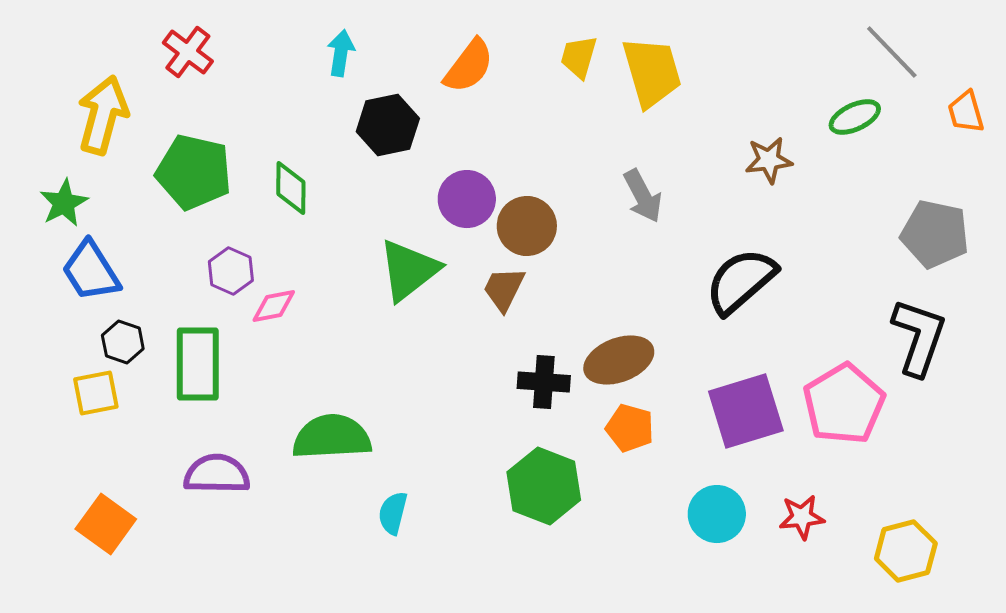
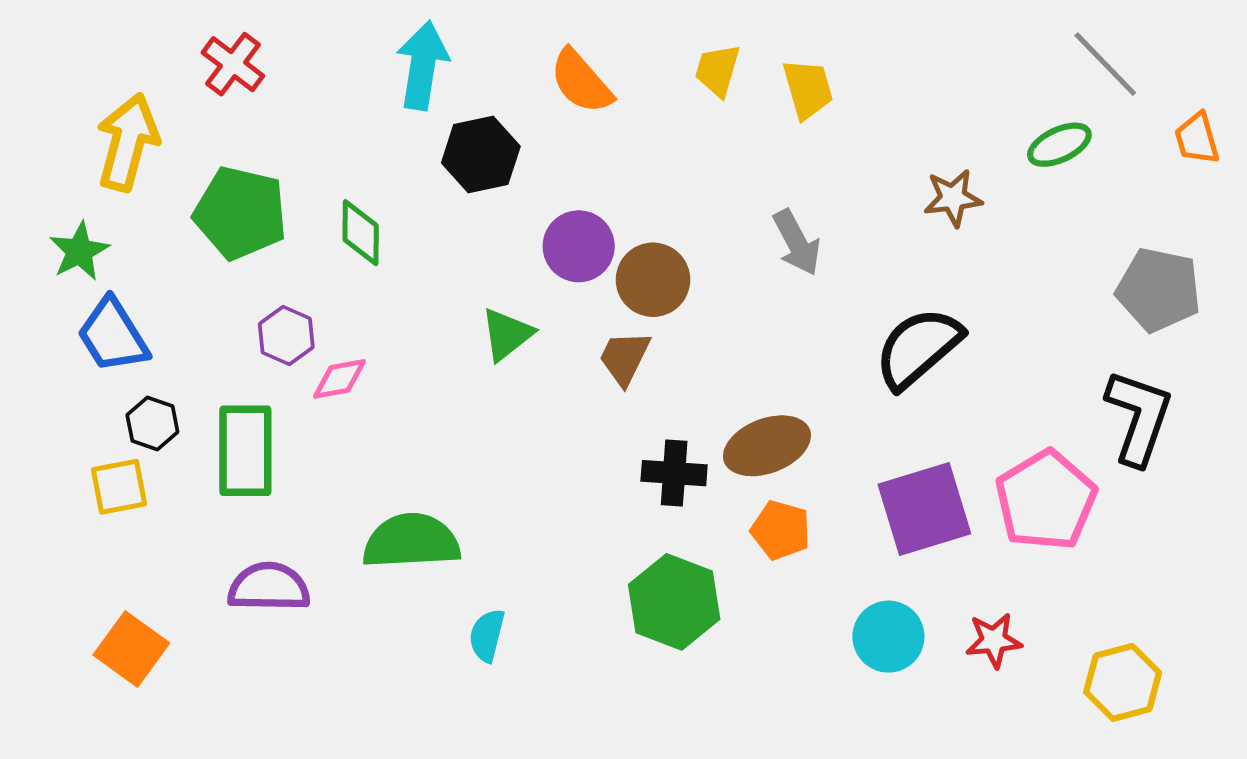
cyan arrow: (341, 53) -> (423, 65), size x1.5
orange semicircle: (469, 66) -> (581, 81), turned 102
yellow trapezoid: (652, 72) -> (808, 89), size x0.7
green triangle: (409, 270) -> (507, 334), size x0.7

